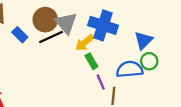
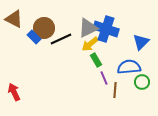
brown circle: (45, 20) -> (44, 28), moved
gray triangle: (66, 23) -> (88, 28), moved, turned 45
green circle: (149, 61) -> (142, 82), moved

